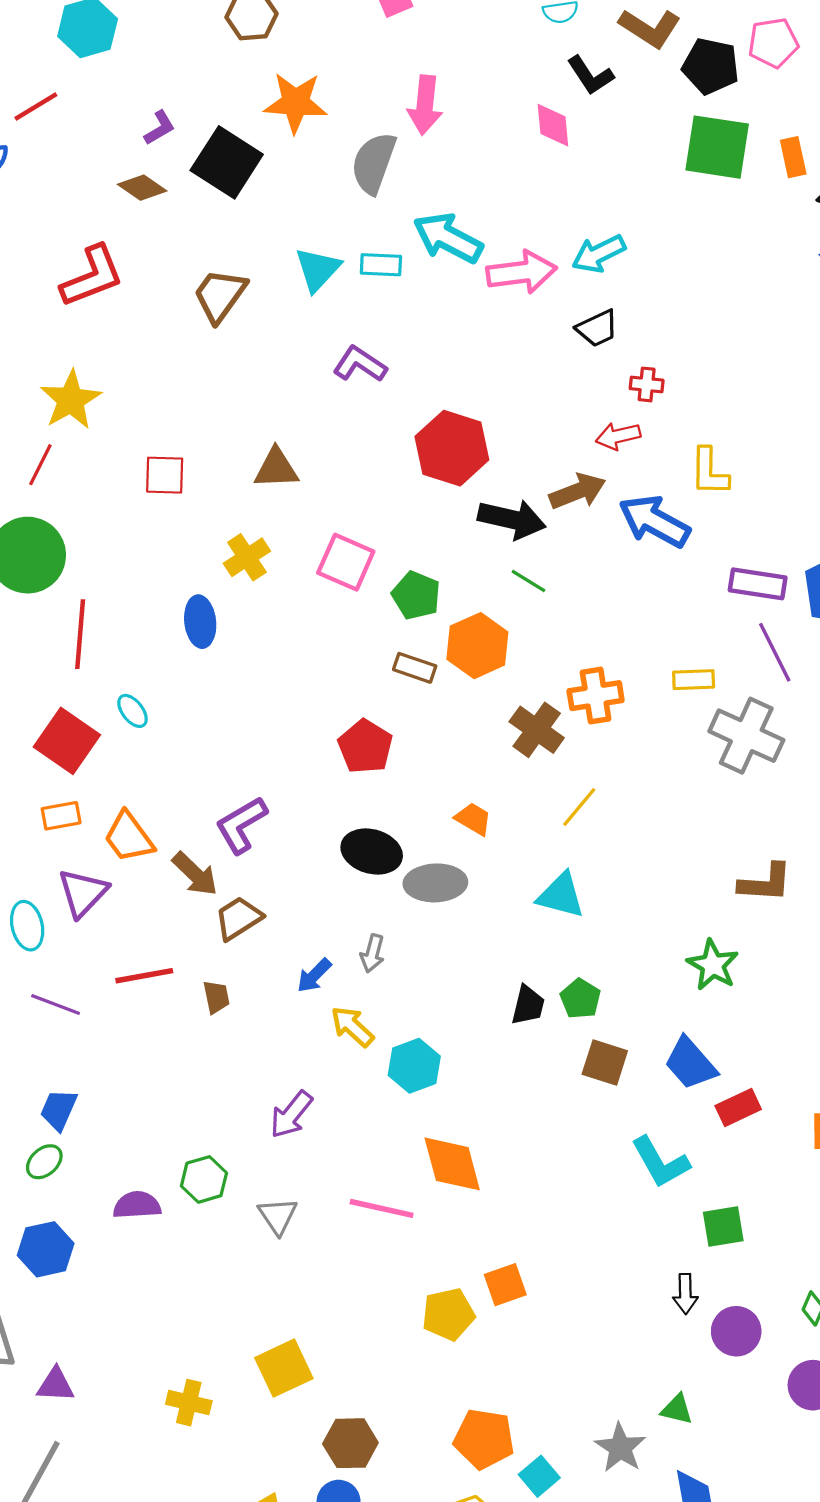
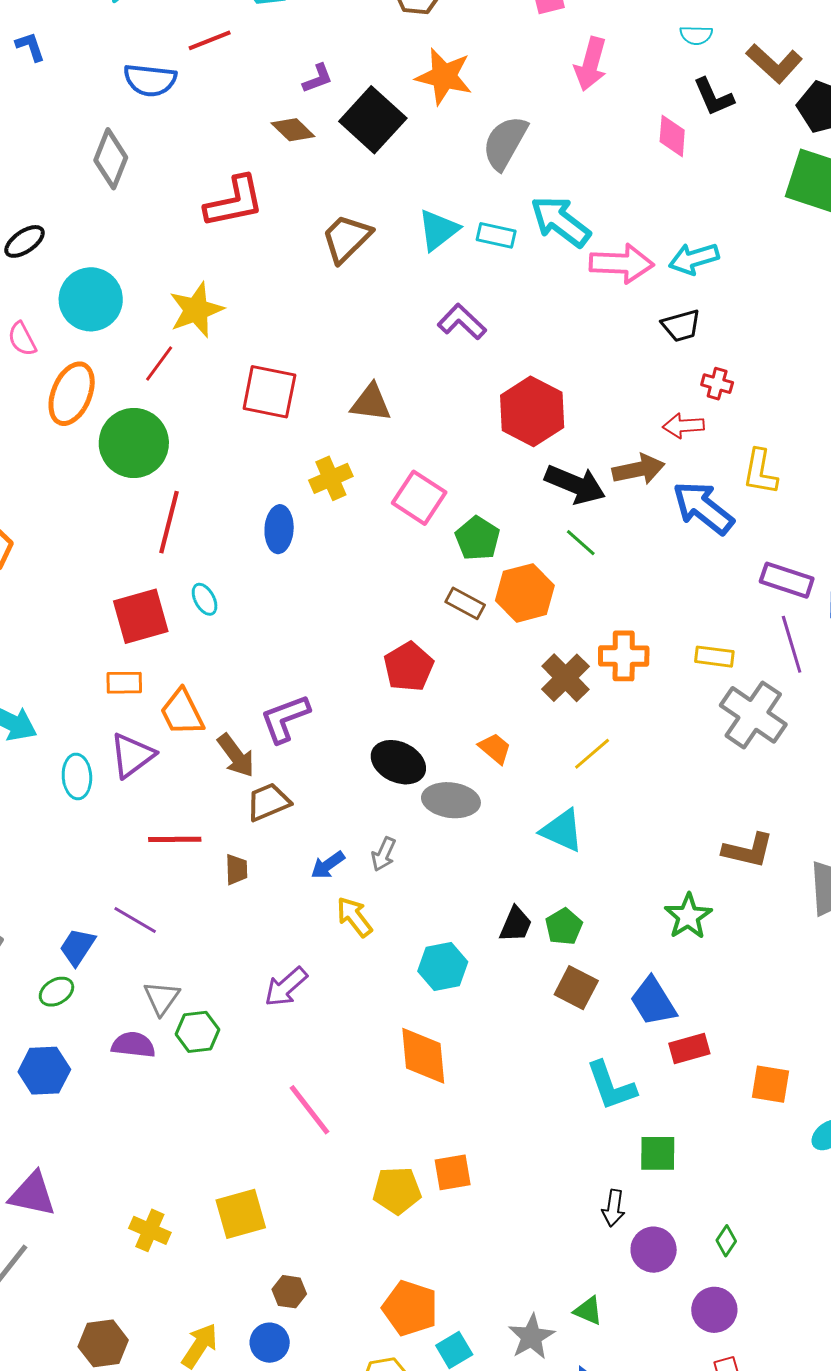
pink arrow: (425, 105) -> (591, 64), moved
red square: (165, 475) -> (269, 392), size x1.4
red square: (67, 741) -> (141, 616), turned 30
purple line: (56, 1005) -> (135, 920), moved
cyan hexagon: (414, 1066) -> (443, 967), moved
pink line: (382, 1208) -> (310, 1110), moved, turned 30
gray triangle: (278, 1216) -> (162, 998), moved
purple triangle: (55, 1385) -> (33, 1194), size x1.4
brown hexagon: (350, 1443) -> (289, 1292), size x0.7

